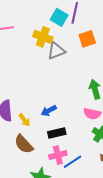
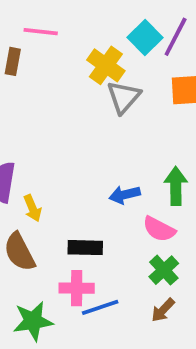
gray triangle: (56, 51) -> (124, 97), turned -42
blue arrow: (49, 111) -> (125, 195), moved

